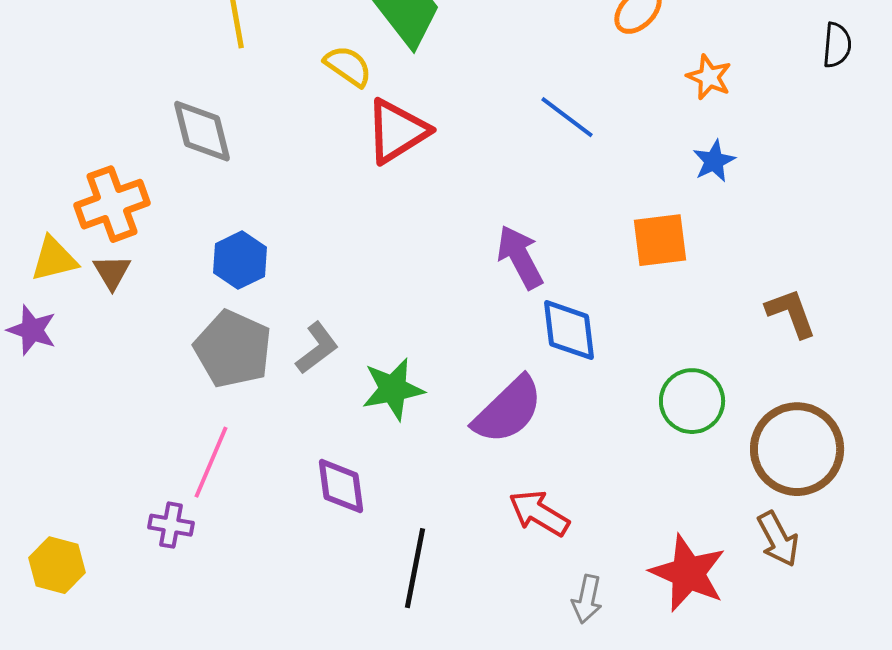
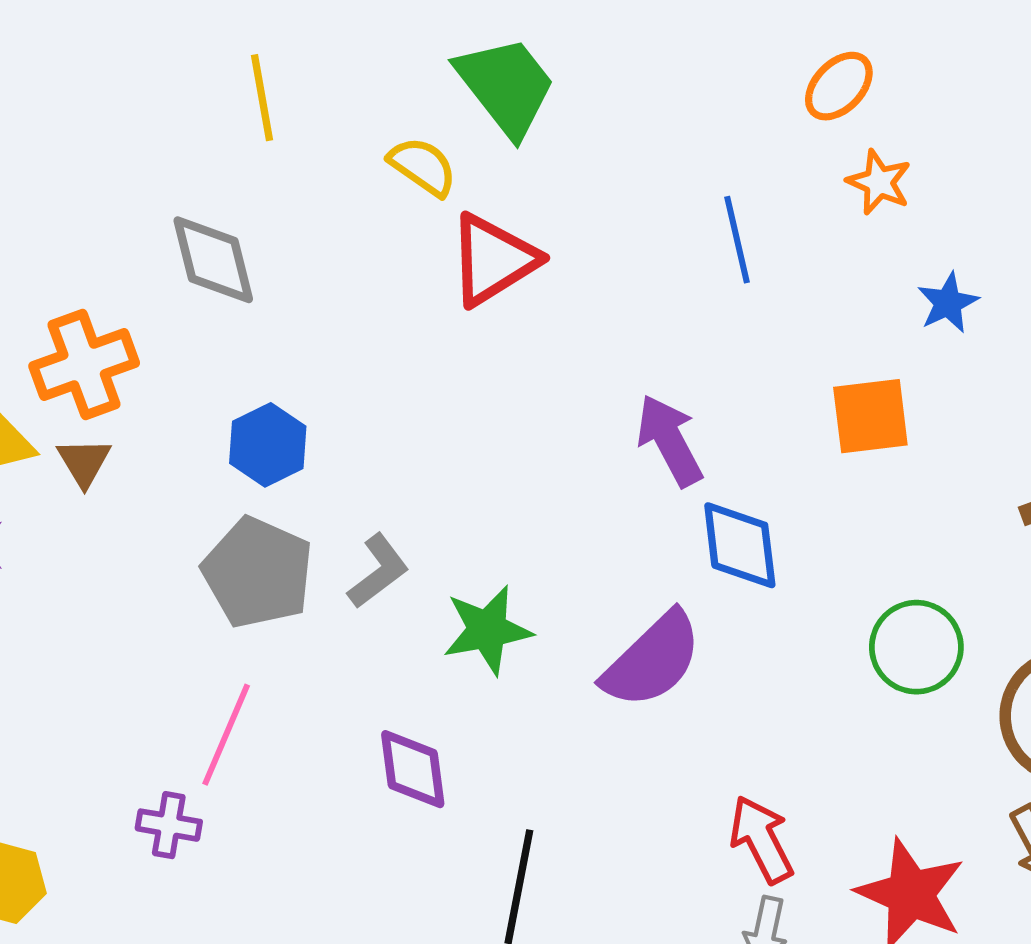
orange star: (709, 77) -> (879, 182), moved
blue line: (567, 117) -> (737, 240), turned 40
red arrow: (539, 513) -> (761, 839), moved, turned 32

